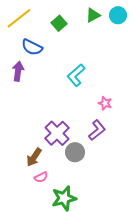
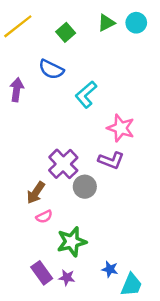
blue semicircle: (32, 47) -> (51, 69), moved
pink star: (105, 103) -> (121, 128), size x1.6
purple L-shape: (97, 130) -> (111, 160), turned 60

